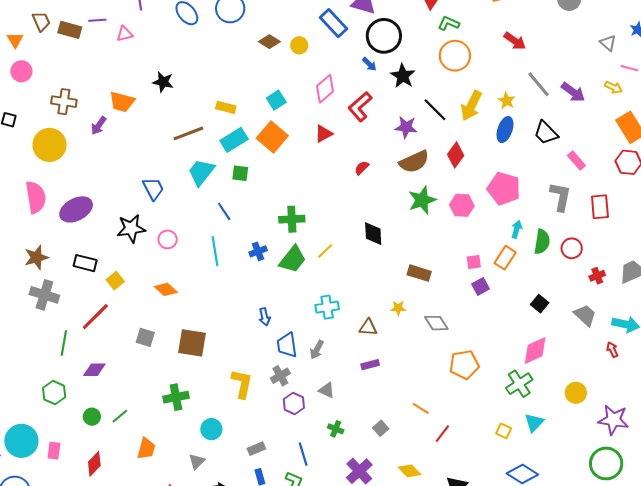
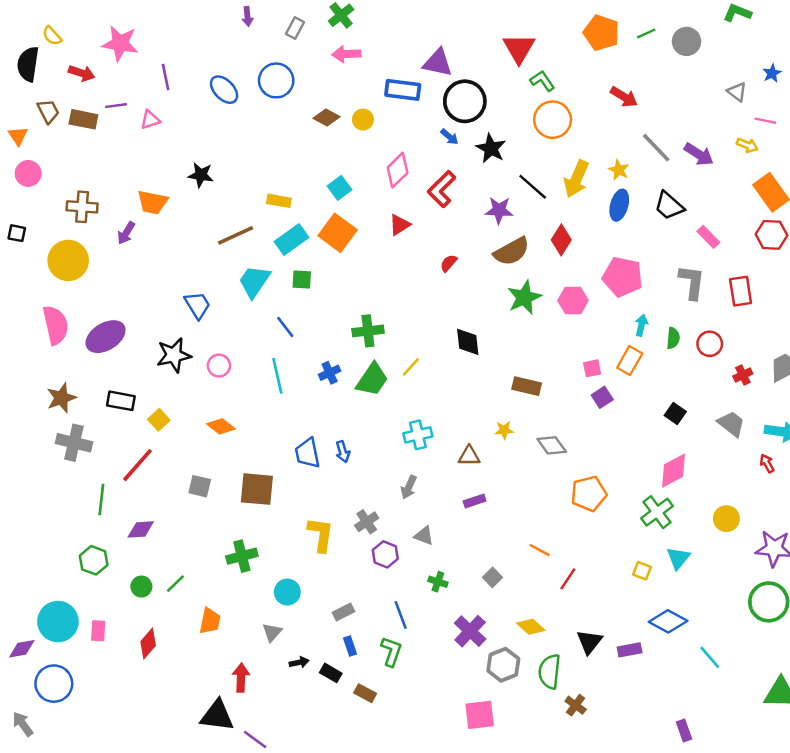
blue rectangle: (334, 23) -> (403, 90), turned -36
green L-shape: (449, 23) -> (542, 81), turned 35
green semicircle: (542, 242) -> (673, 338), size x0.7
blue trapezoid: (287, 345) -> (307, 453), moved

